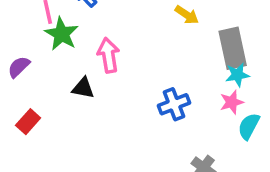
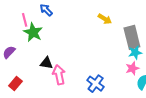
pink arrow: (108, 55) -> (59, 75), moved
blue cross: (174, 104) -> (96, 84), moved, turned -30

